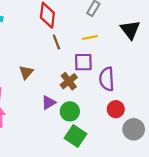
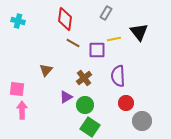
yellow line: (90, 38) -> (114, 39), moved
brown line: (56, 42) -> (73, 43), turned -40
purple square: (83, 62) -> (97, 50), moved

